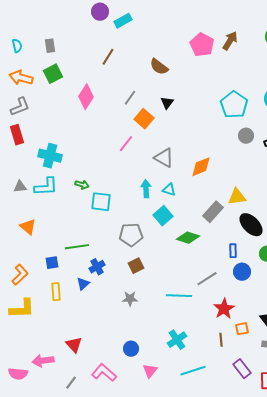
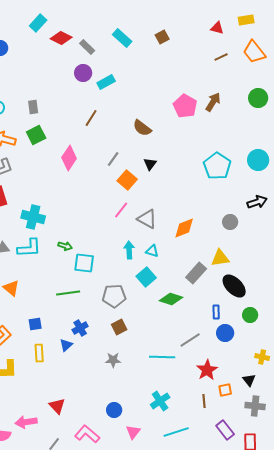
gray circle: (246, 136) -> (230, 222), moved
pink line: (126, 144) -> (121, 210), moved
green line: (77, 247) -> (68, 293), moved

